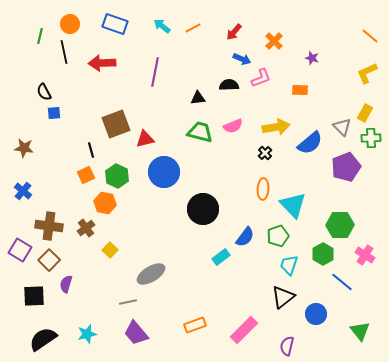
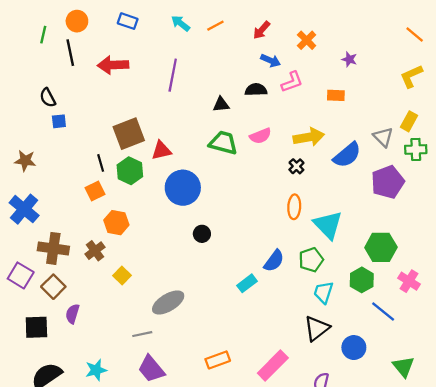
blue rectangle: (115, 24) -> (128, 21), size x0.7
green hexagon: (117, 176) -> (130, 171), moved
blue cross: (23, 191) -> (24, 209), size x1.5
black circle: (203, 209) -> (202, 234), moved, size x0.5

